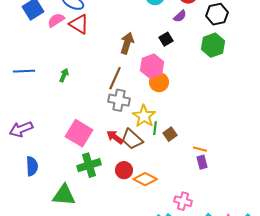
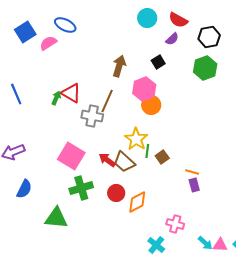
red triangle: (79, 24) -> (71, 93), moved
blue line: (24, 71) -> (16, 94), turned 70
gray cross: (119, 100) -> (92, 116), moved
blue semicircle: (32, 166) -> (24, 189), turned 30
orange diamond: (145, 179) -> (137, 202), turned -55

